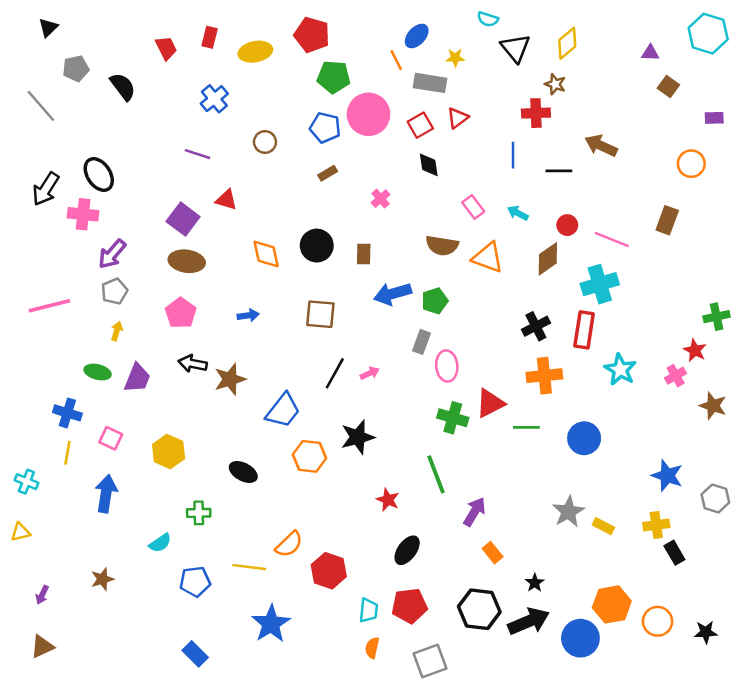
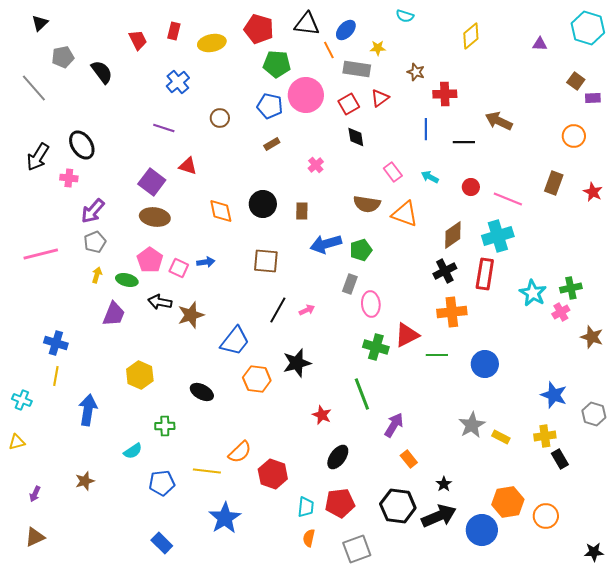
black triangle: (515, 48) -> (307, 24), moved, turned -44
brown star: (555, 84) -> (416, 72), moved
brown square: (668, 87) -> (576, 81), moved
pink cross: (83, 214) -> (69, 178), size x0.7
brown diamond: (548, 259) -> (453, 235), moved
green cross: (717, 317) -> (571, 288), moved
red star: (695, 350) -> (593, 192), moved
cyan star: (620, 370) -> (533, 293), moved
green ellipse: (98, 372) -> (127, 280), moved
pink square: (111, 438) -> (179, 268), moved
black star: (706, 632) -> (594, 552), moved

